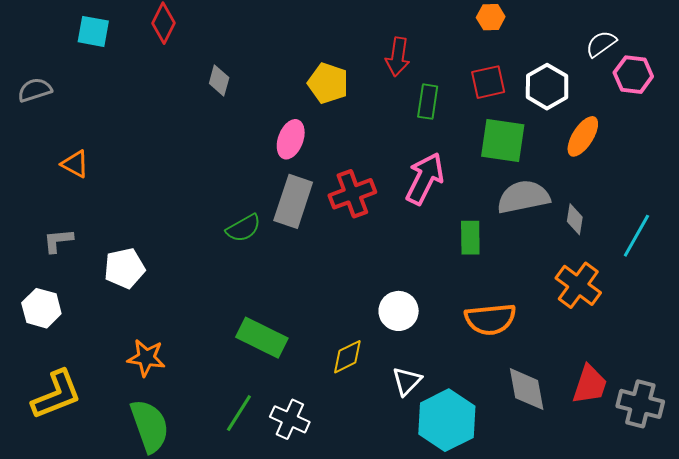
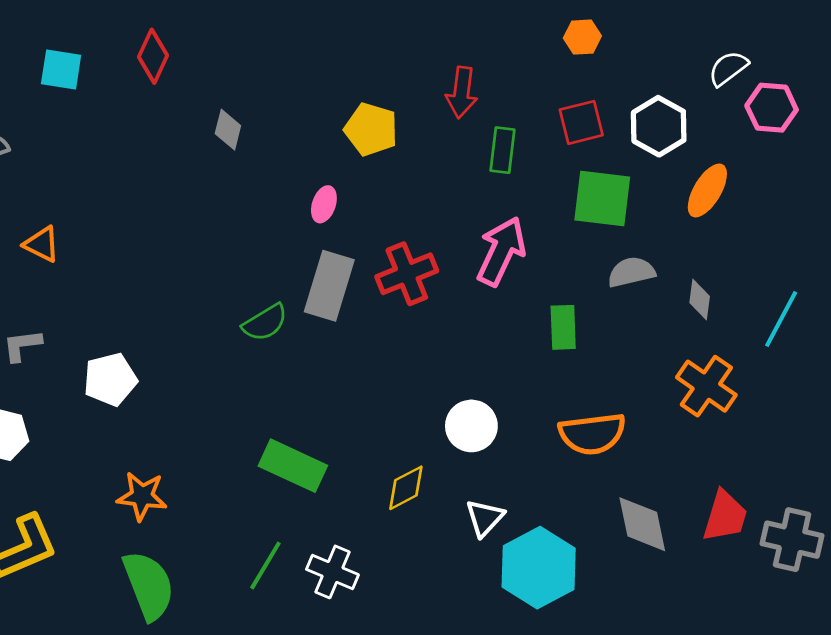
pink ellipse: (291, 139) -> (324, 204), size x0.7
gray semicircle: (523, 197) -> (631, 272), size x0.7

